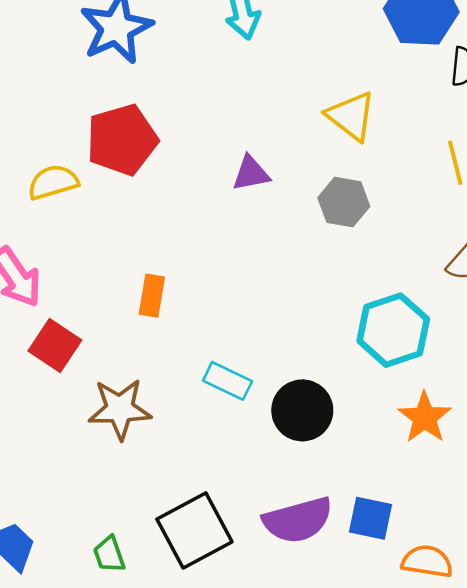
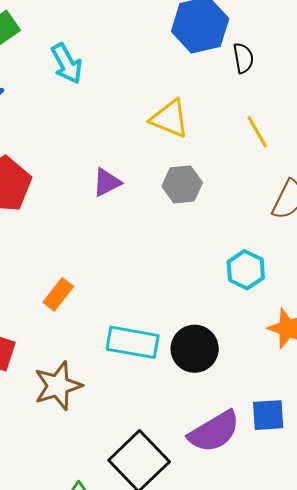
orange rectangle: (152, 296) -> (58, 294), turned 44
cyan hexagon: (393, 330) -> (246, 270), size x0.7
cyan rectangle: (228, 381) -> (133, 342), size x1.4

